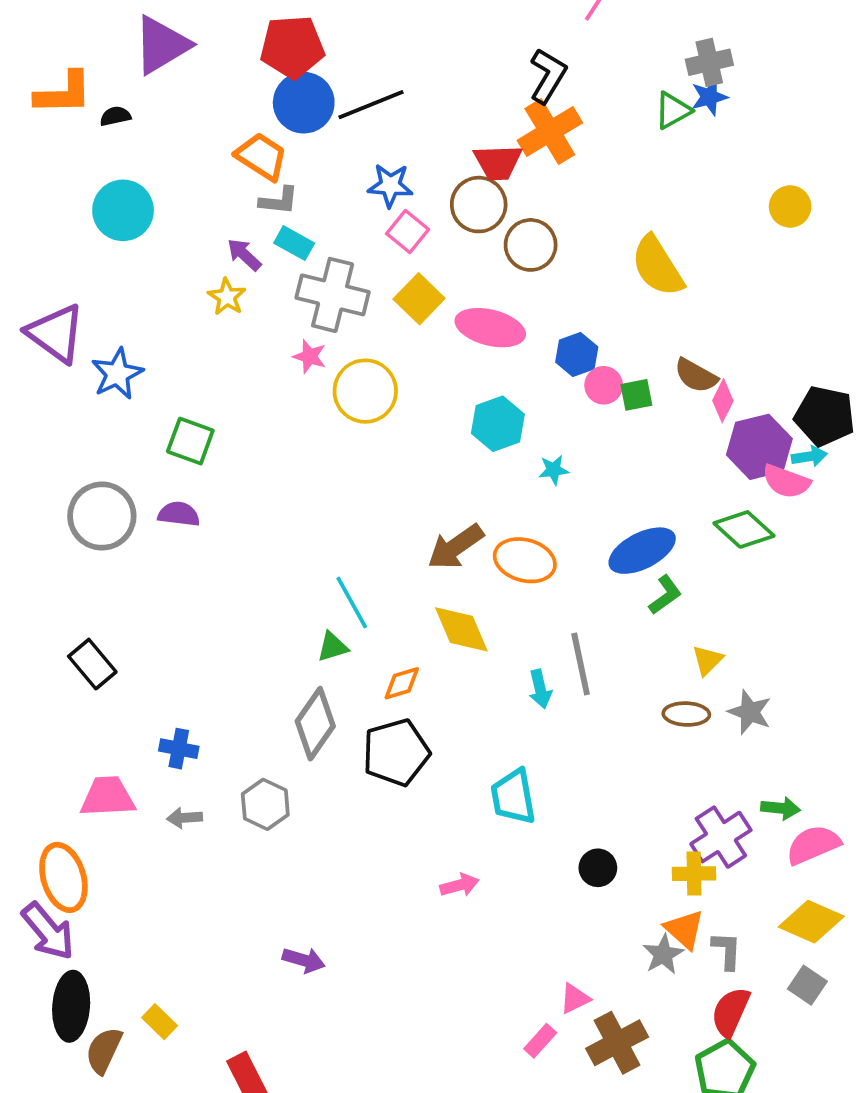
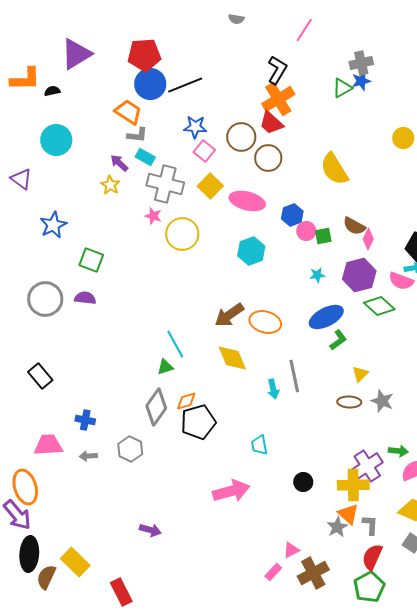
red trapezoid: (498, 162) -> (271, 123), moved, turned 44
purple triangle: (56, 333) -> (21, 179), moved, size x0.7
purple hexagon: (759, 447) -> (359, 275), moved
cyan star: (554, 470) -> (317, 275), moved
orange diamond: (402, 683) -> (186, 401), moved
cyan trapezoid: (513, 797) -> (259, 445), size x0.7
yellow cross: (694, 874) -> (353, 485), size x1.4
pink arrow: (459, 885) -> (231, 491), size x1.8
yellow rectangle: (160, 1022) -> (75, 562), size x1.6

